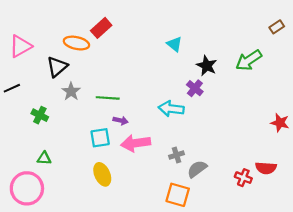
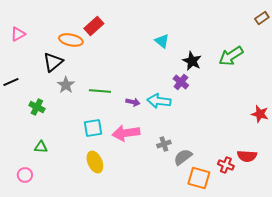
brown rectangle: (277, 27) -> (262, 18), moved
pink triangle: (20, 46) -> (18, 34), moved, size x0.7
purple arrow: (121, 121) -> (133, 102), moved
pink circle: (27, 188) -> (25, 175), size x0.5
orange square: (178, 195) -> (199, 178), moved

